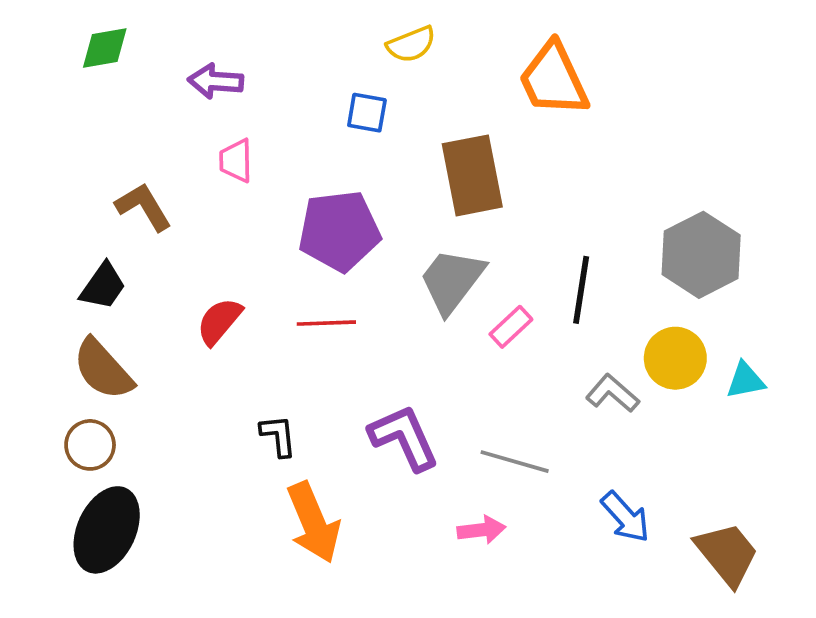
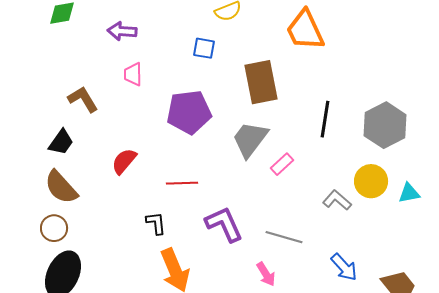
black line: (581, 290) -> (325, 119), moved
red line: (326, 323) -> (182, 183), moved
pink arrow: (481, 530) -> (266, 274), turned 65

